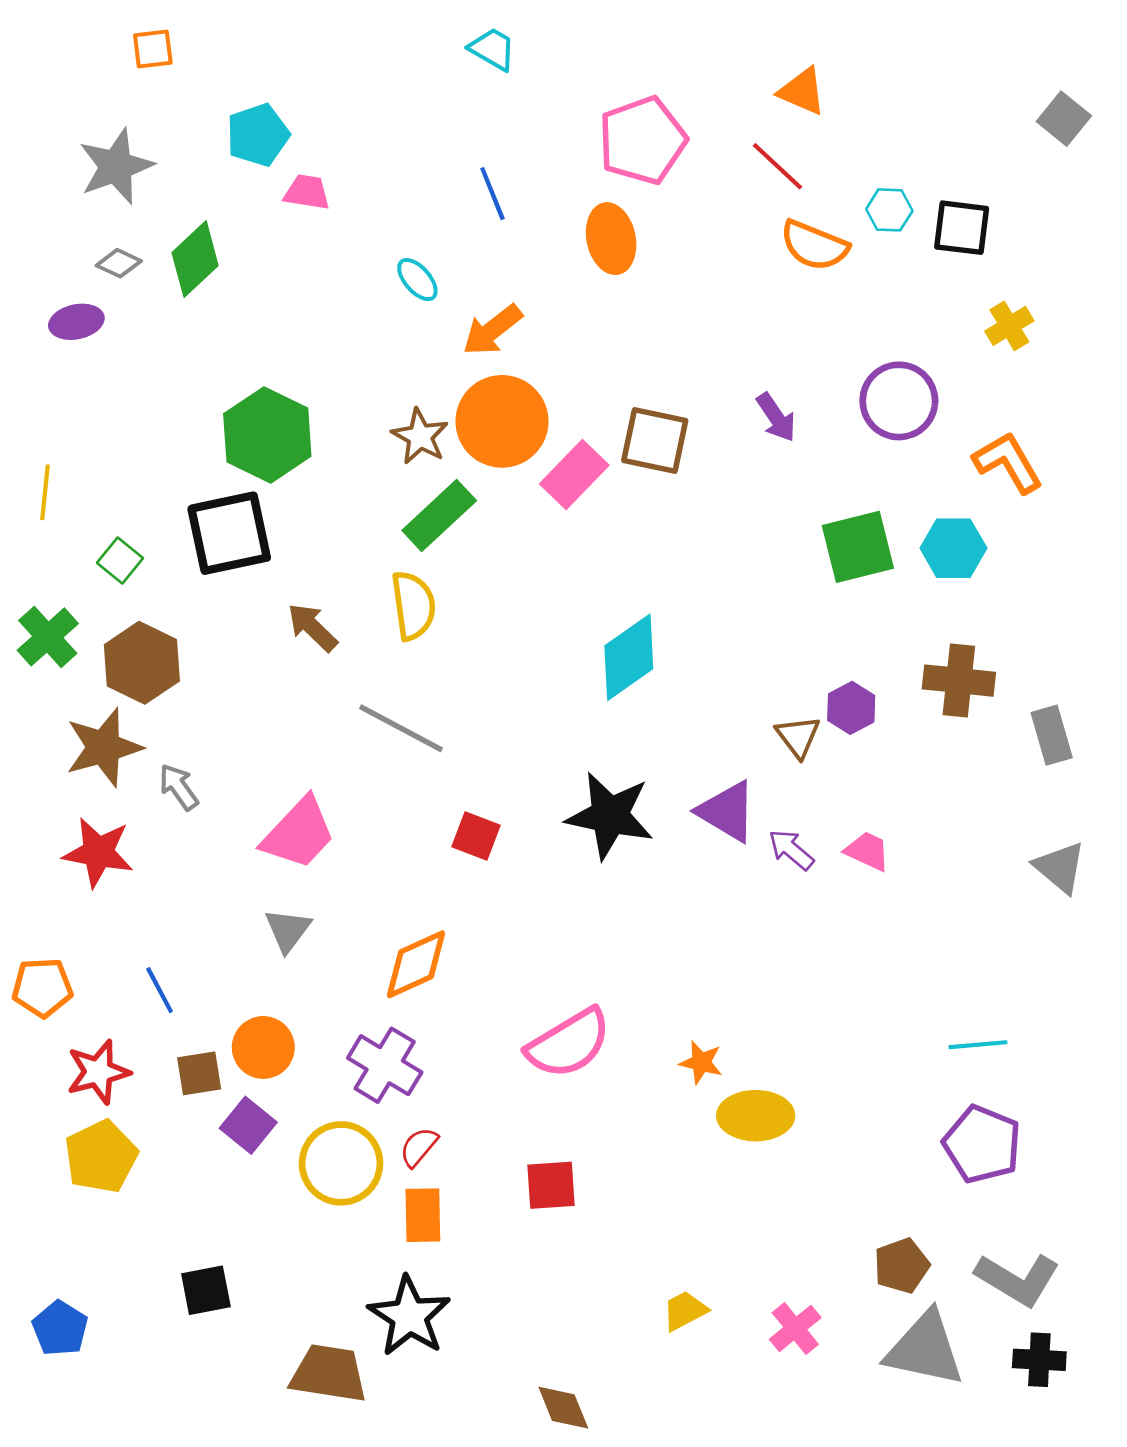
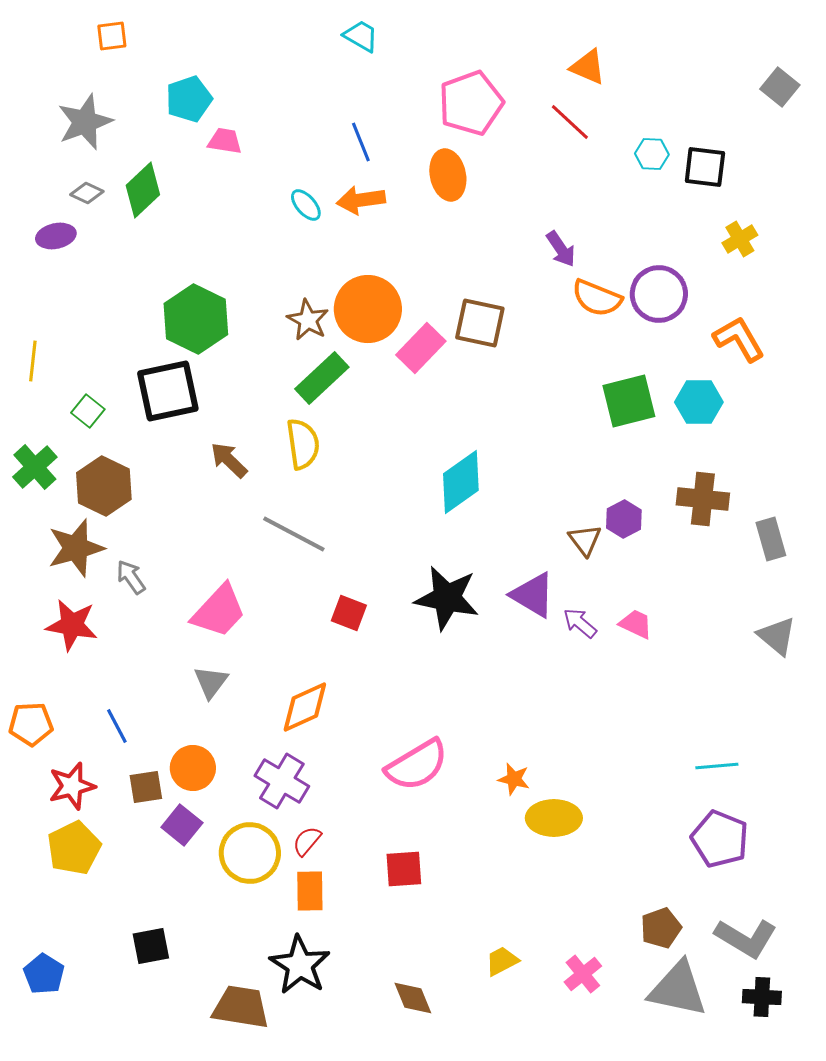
orange semicircle: (814, 245) -> (597, 298), moved
orange arrow: (492, 330) -> (361, 200), moved, turned 30
purple arrow: (776, 417) -> (561, 249), moved
brown diamond: (563, 1408) -> (413, 998), moved

